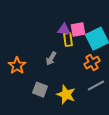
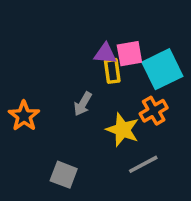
gray line: (96, 86) -> (143, 164), moved
gray square: (40, 90) -> (64, 175), moved
yellow star: (66, 95) -> (123, 130), moved

